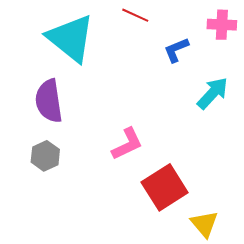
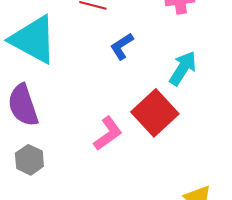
blue L-shape: (176, 50) -> (122, 46), moved
red square: (165, 187) -> (155, 113), moved

